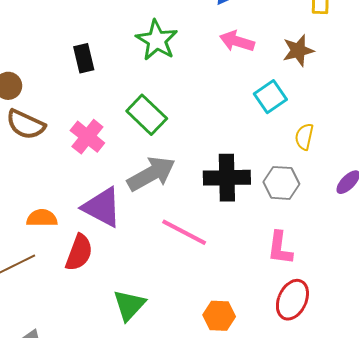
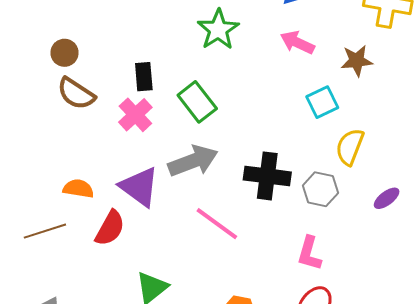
black rectangle: (84, 58) -> (144, 77), moved
yellow semicircle: (304, 137) -> (350, 147), size x1.4

